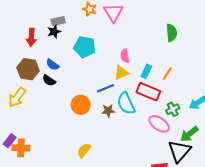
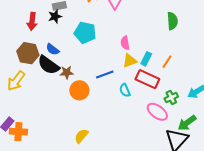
yellow triangle: (121, 73) -> (130, 61), moved
black semicircle: (49, 80) -> (48, 65), size x1.6
cyan semicircle: (126, 103) -> (125, 90), size x0.6
brown star: (108, 111) -> (67, 72), moved

